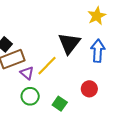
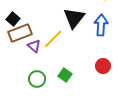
red circle: (89, 89) -> (103, 66), moved
green circle: (30, 96) -> (37, 79), moved

